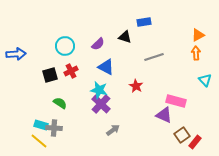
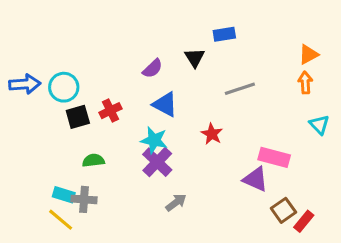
black triangle: (125, 37) -> (195, 58), turned 40
cyan circle: (65, 46) -> (64, 87), moved
green semicircle: (60, 103) -> (93, 160), turned -40

